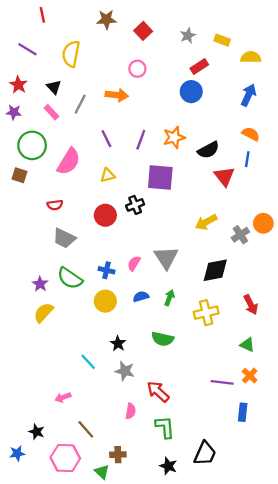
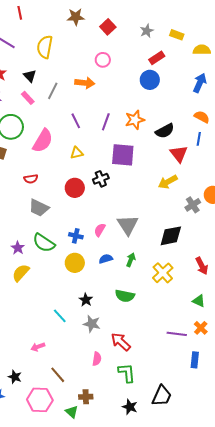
yellow arrow: (206, 222) -> (168, 182), moved
yellow cross: (206, 313) -> (163, 273), turned -30

